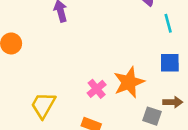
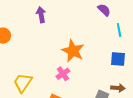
orange star: (129, 82) -> (73, 51), moved, turned -30

